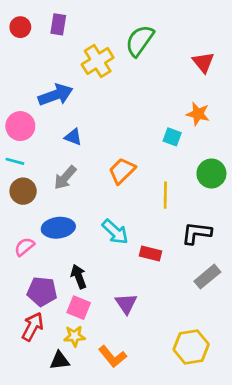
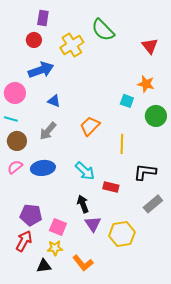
red circle: (20, 27) -> (34, 40), moved
green semicircle: (140, 41) -> (103, 30), turned -80
green circle: (211, 173) -> (156, 116), moved
pink semicircle: (24, 247) -> (15, 167), moved
black arrow: (79, 277) -> (83, 204), moved
yellow hexagon: (191, 347) -> (122, 234), moved

